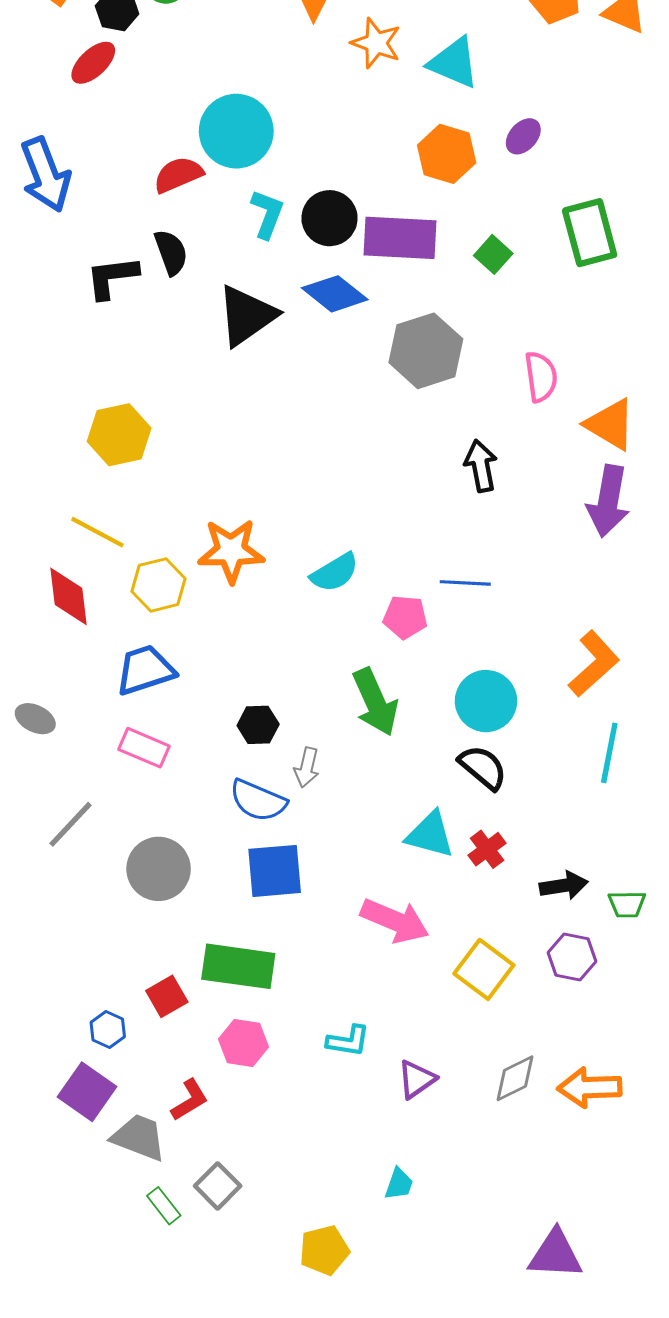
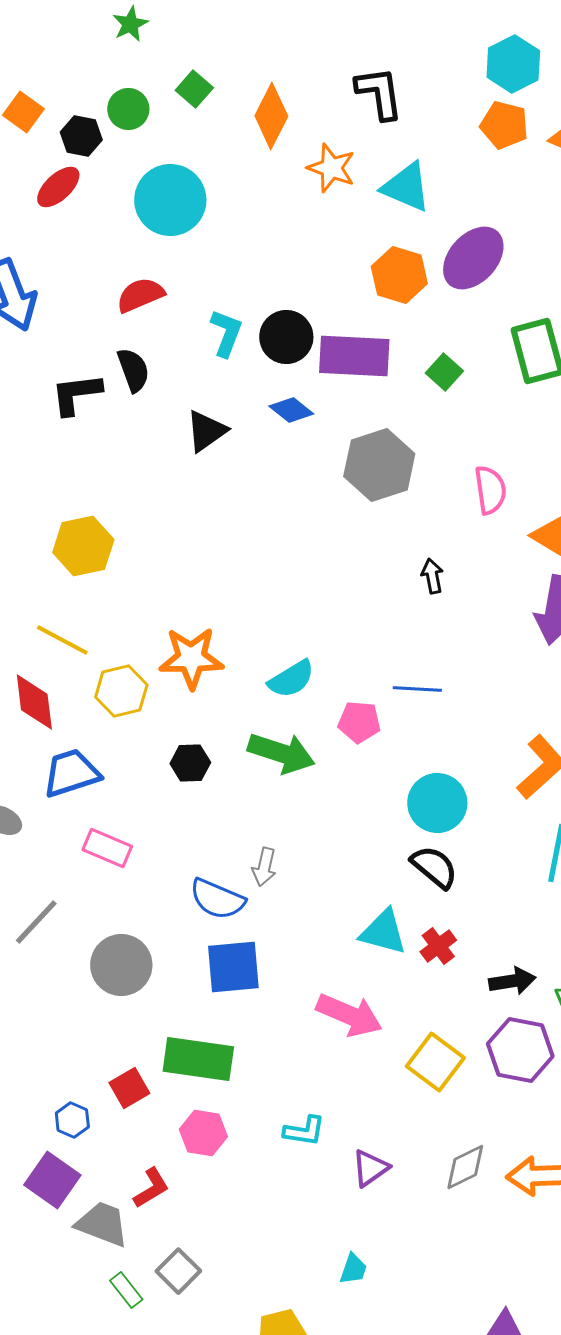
cyan circle: (236, 131) -> (170, 200), moved
purple ellipse: (523, 136) -> (473, 258), size x1.8
blue diamond: (335, 294) -> (291, 410), size x0.7
black triangle: (247, 316) -> (206, 431), size x0.7
black arrow: (481, 466) -> (432, 576), size x0.7
blue trapezoid: (145, 670) -> (71, 773), moved
green arrow: (375, 702) -> (281, 753), moved, turned -48
black hexagon: (258, 725) -> (190, 763), moved
purple hexagon: (572, 957) -> (520, 1050), size x1.4

